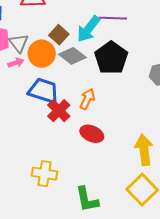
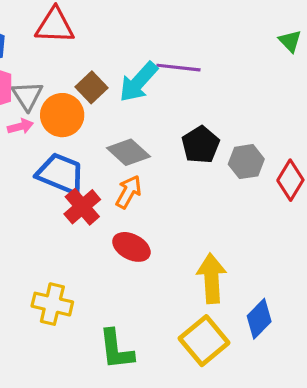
gray diamond: (72, 56) -> (128, 152), moved
black pentagon: (111, 58) -> (201, 145), moved, size x0.7

